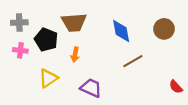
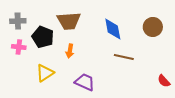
brown line: (133, 61) -> (124, 57), turned 42

